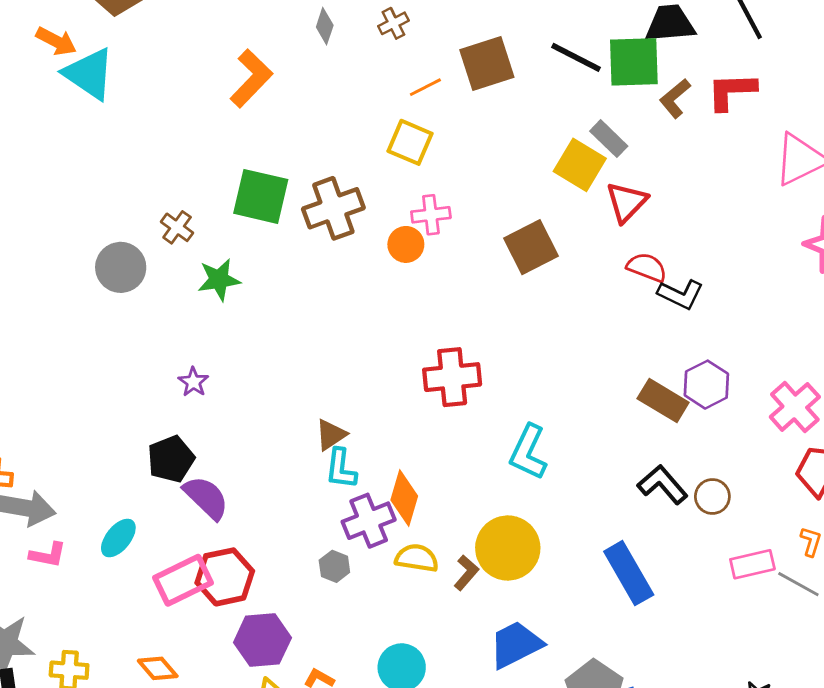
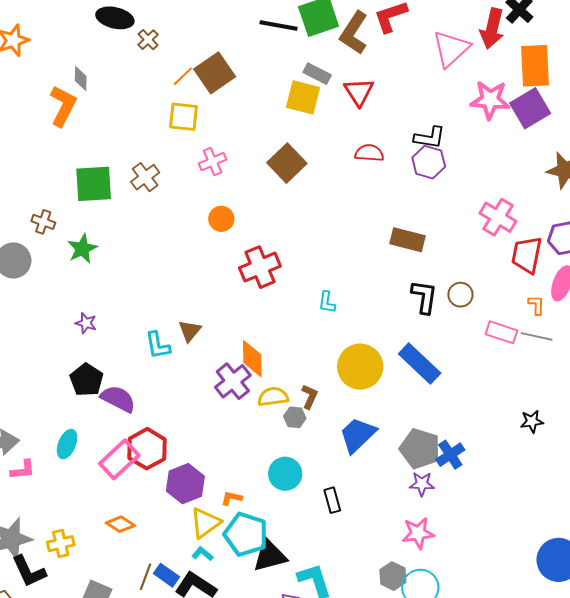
gray diamond: (325, 26) -> (81, 79), moved
brown square: (487, 63) -> (215, 73), moved
brown L-shape: (675, 98) -> (354, 33), size x1.5
red triangle: (626, 202) -> (359, 92), moved
brown cross: (333, 208) -> (145, 177), size x0.7
orange circle: (406, 244) -> (221, 219), moved
black L-shape: (681, 294) -> (430, 138), moved
purple hexagon: (706, 385) -> (429, 162), moved
cyan L-shape: (528, 452) -> (327, 302), size x0.6
cyan L-shape: (341, 469) -> (158, 345), moved
black L-shape: (663, 485) -> (424, 297), turned 66
yellow circle: (508, 548) -> (360, 367), moved
pink rectangle: (752, 564) -> (501, 332), turned 48
gray hexagon: (334, 566) -> (295, 417), moved

